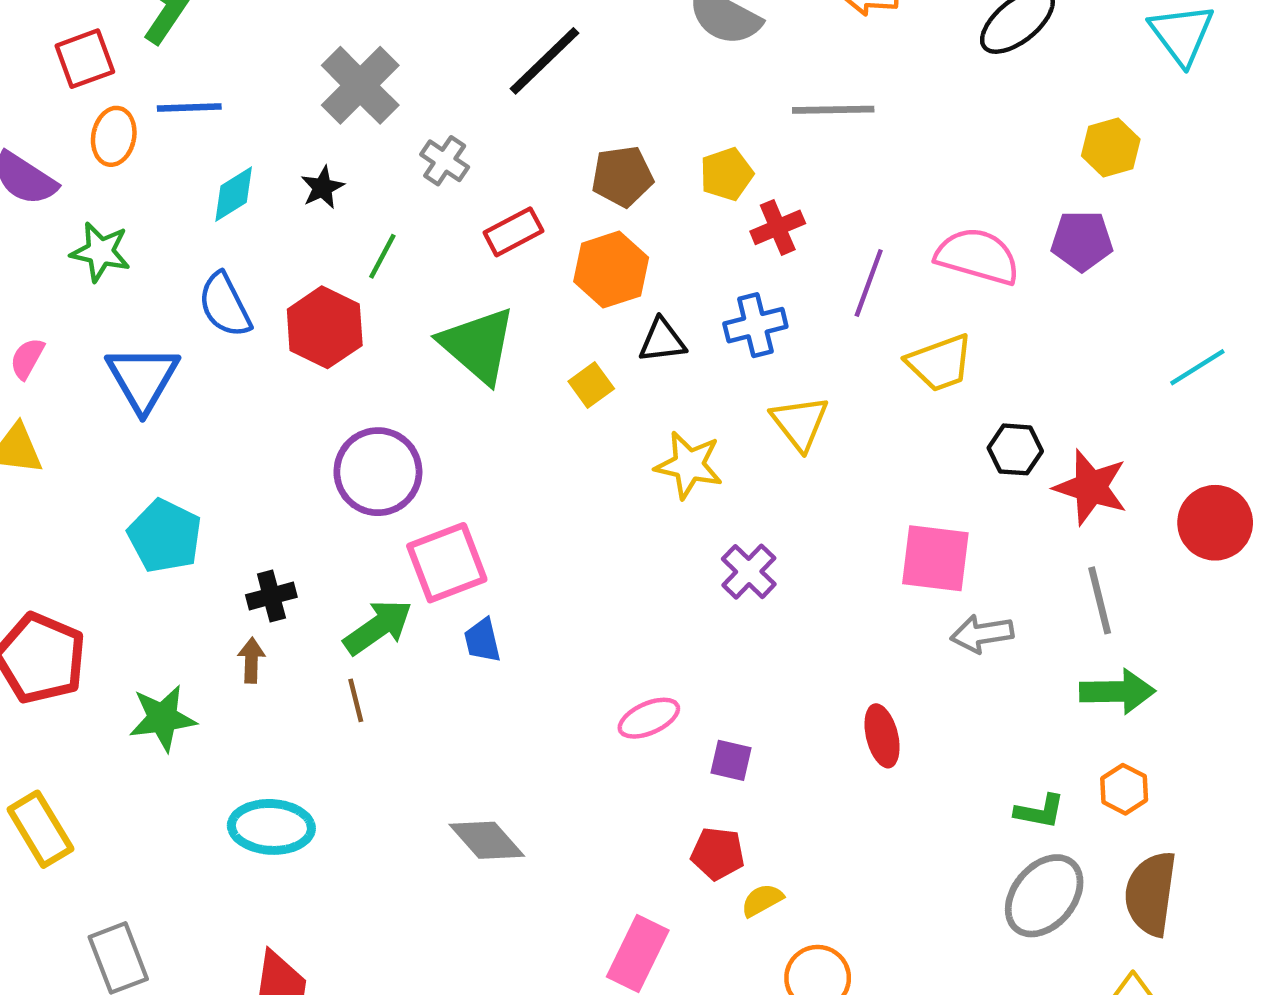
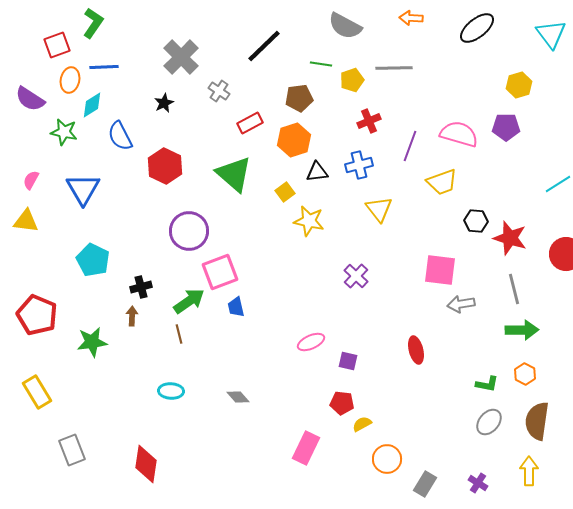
yellow pentagon: (727, 174) -> (352, 80), moved
cyan diamond: (234, 194) -> (92, 105), moved
green line: (382, 256) -> (321, 64), moved, turned 70
blue semicircle: (225, 305) -> (120, 136), moved
yellow star: (689, 465) -> (309, 221), moved
cyan ellipse: (271, 827) -> (171, 391), moved, size x0.7
gray diamond: (487, 840) -> (238, 397), size x0.7
gray ellipse: (1044, 896) -> (489, 422), size x0.7

